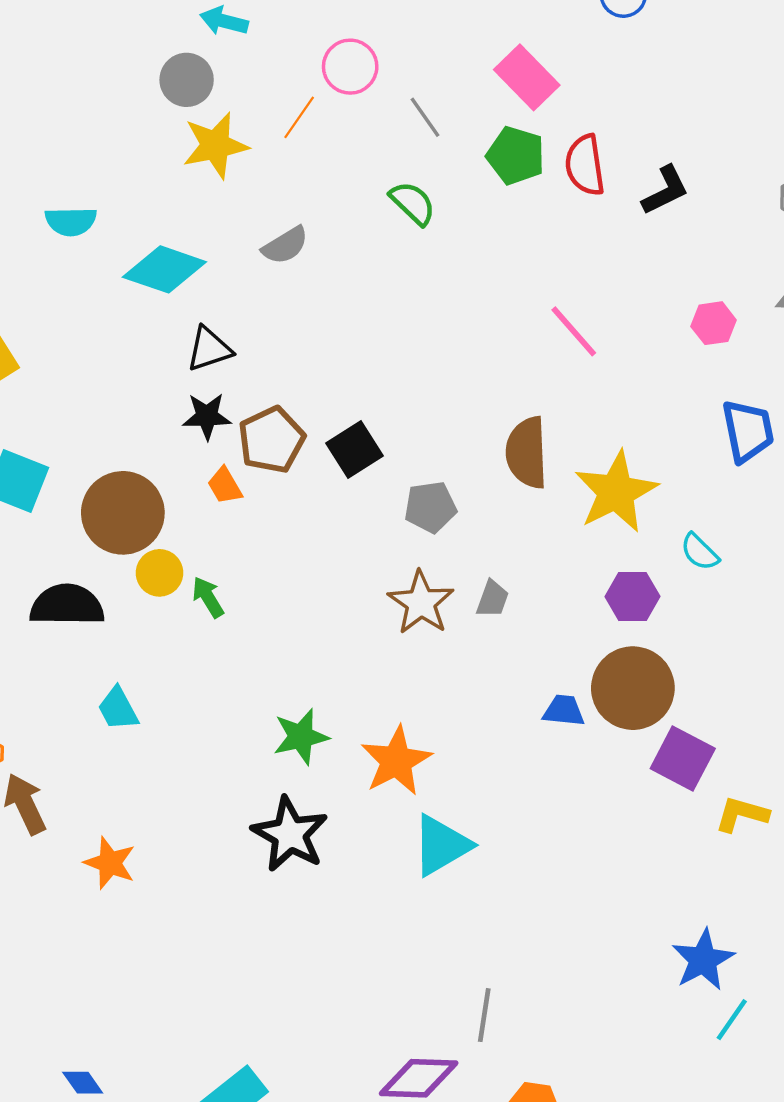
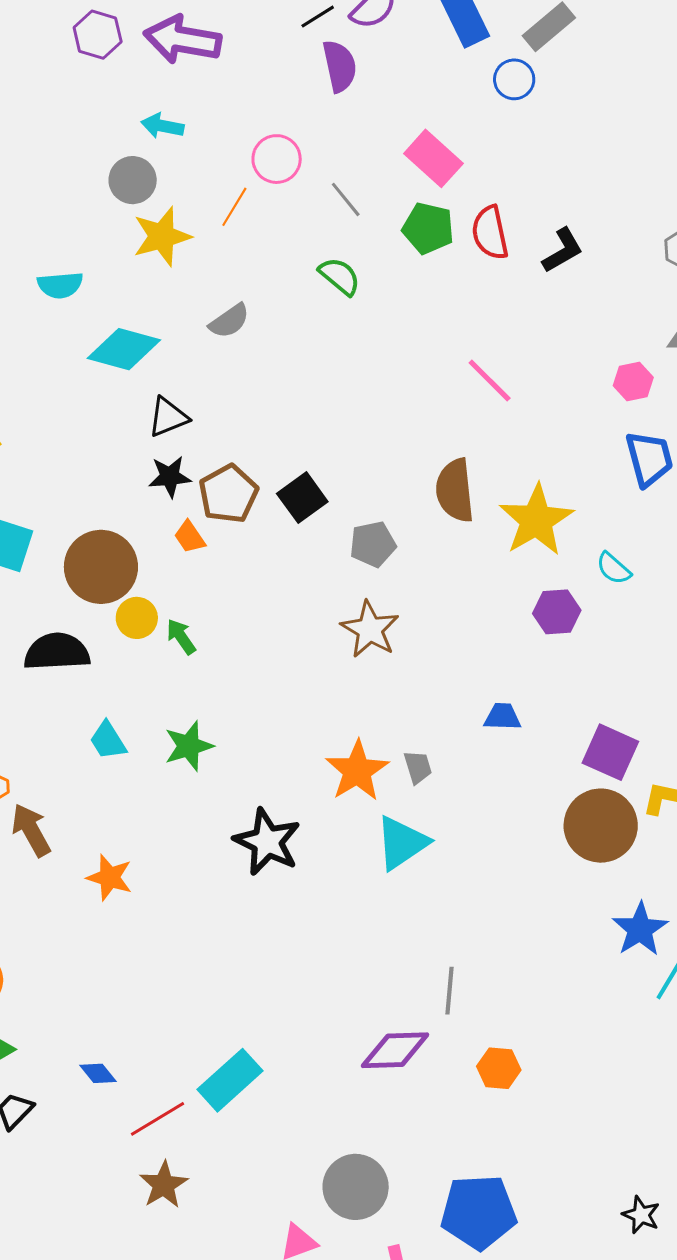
cyan semicircle: (71, 221) -> (60, 285), moved
pink hexagon: (714, 323) -> (633, 382), moved
gray trapezoid: (493, 599) -> (418, 767), moved, turned -33
brown circle: (633, 688) -> (601, 826), moved
green star: (301, 737) -> (189, 746), moved

